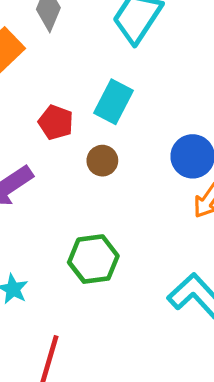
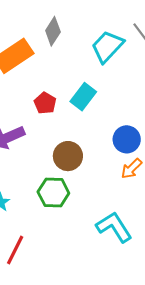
brown circle: (102, 161) -> (68, 156), moved, size x1.5

